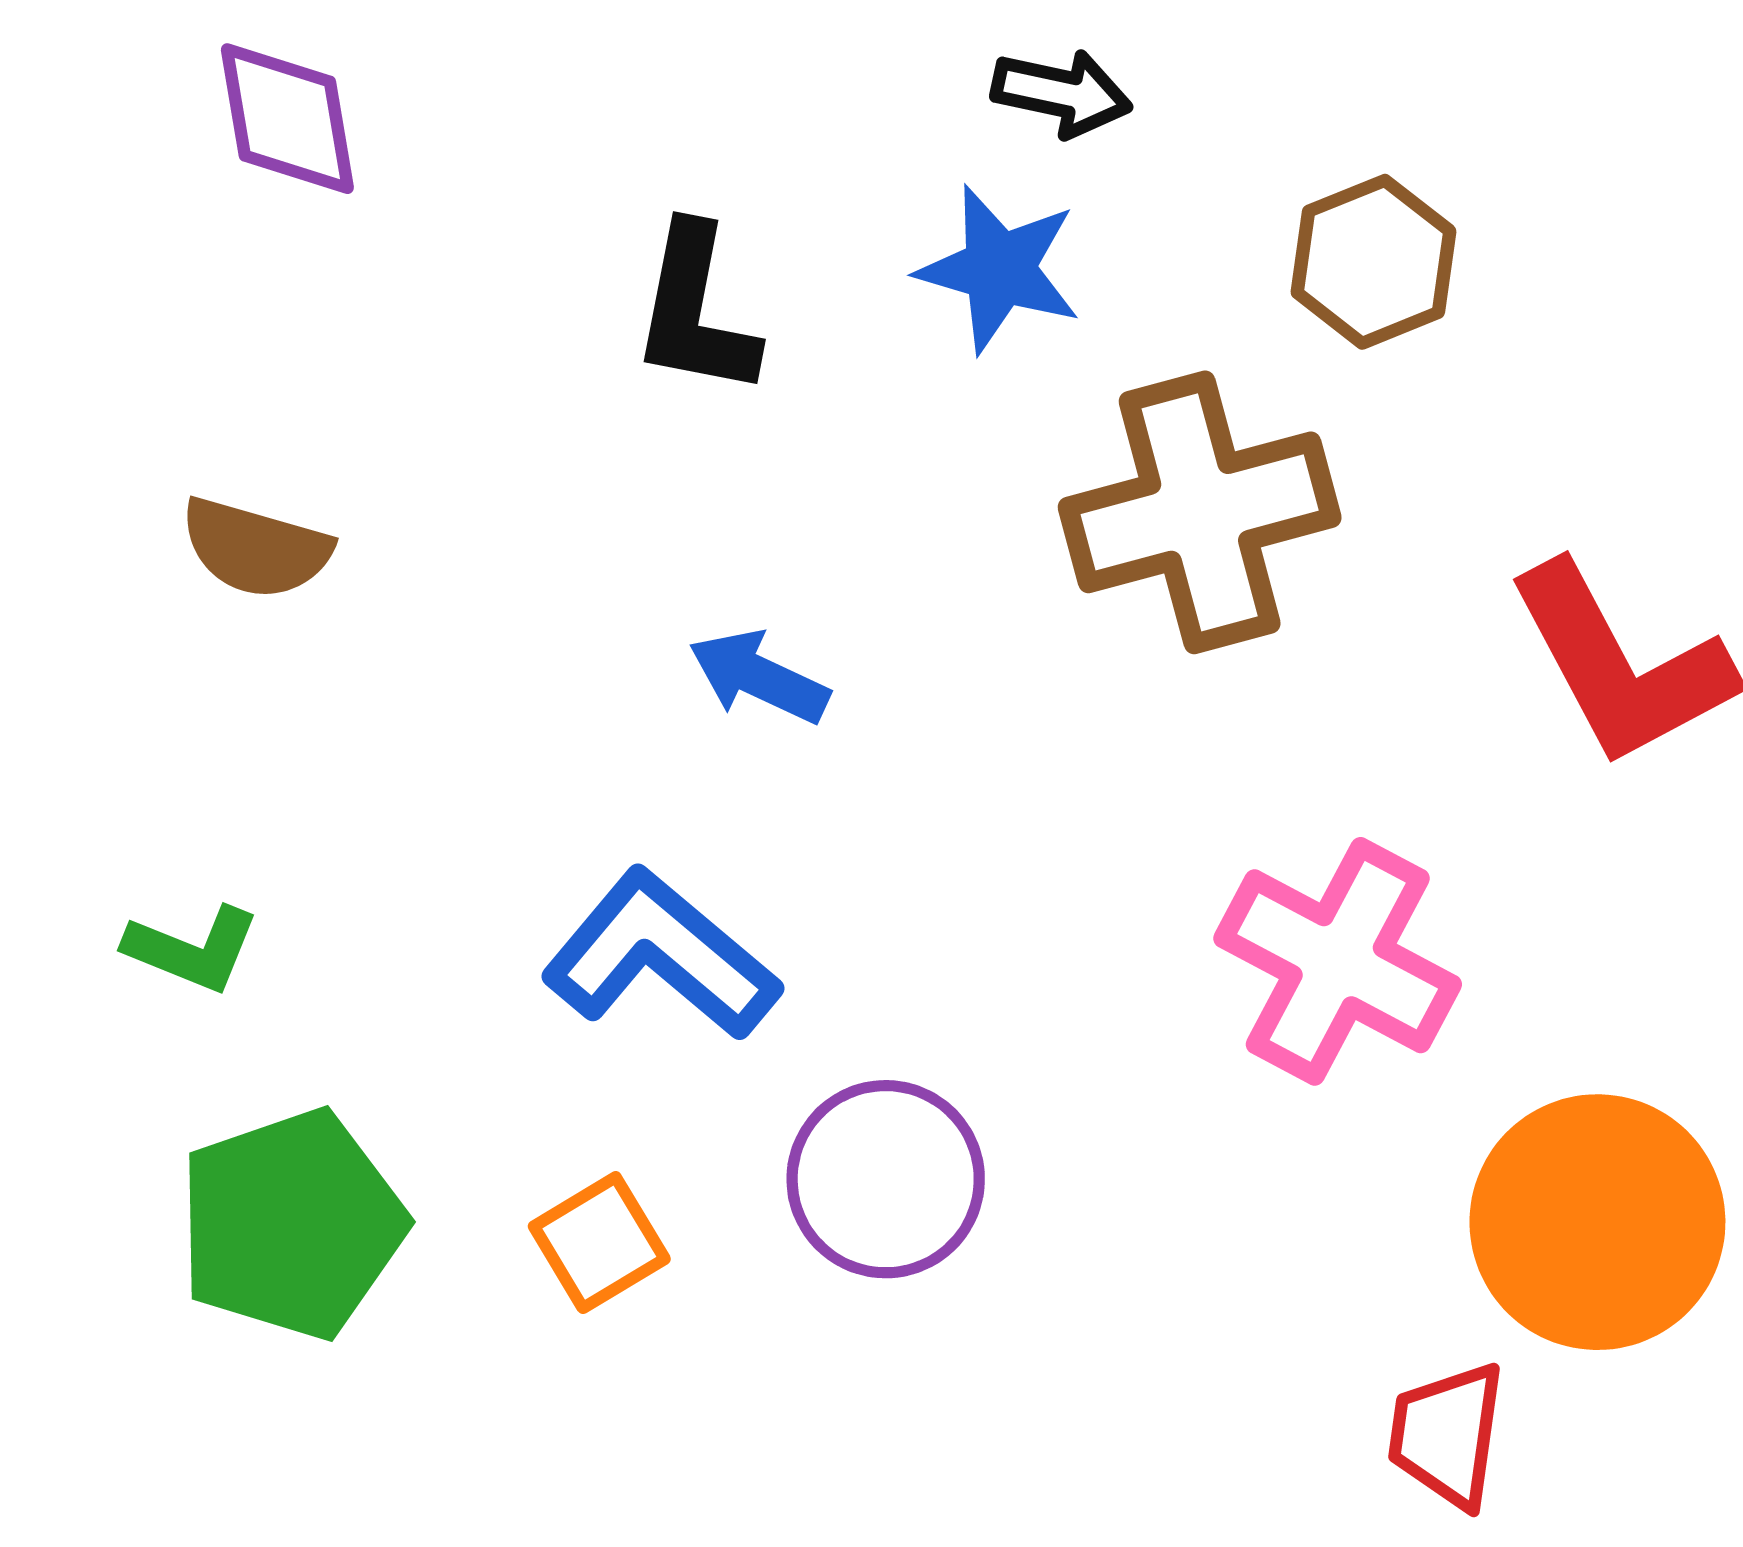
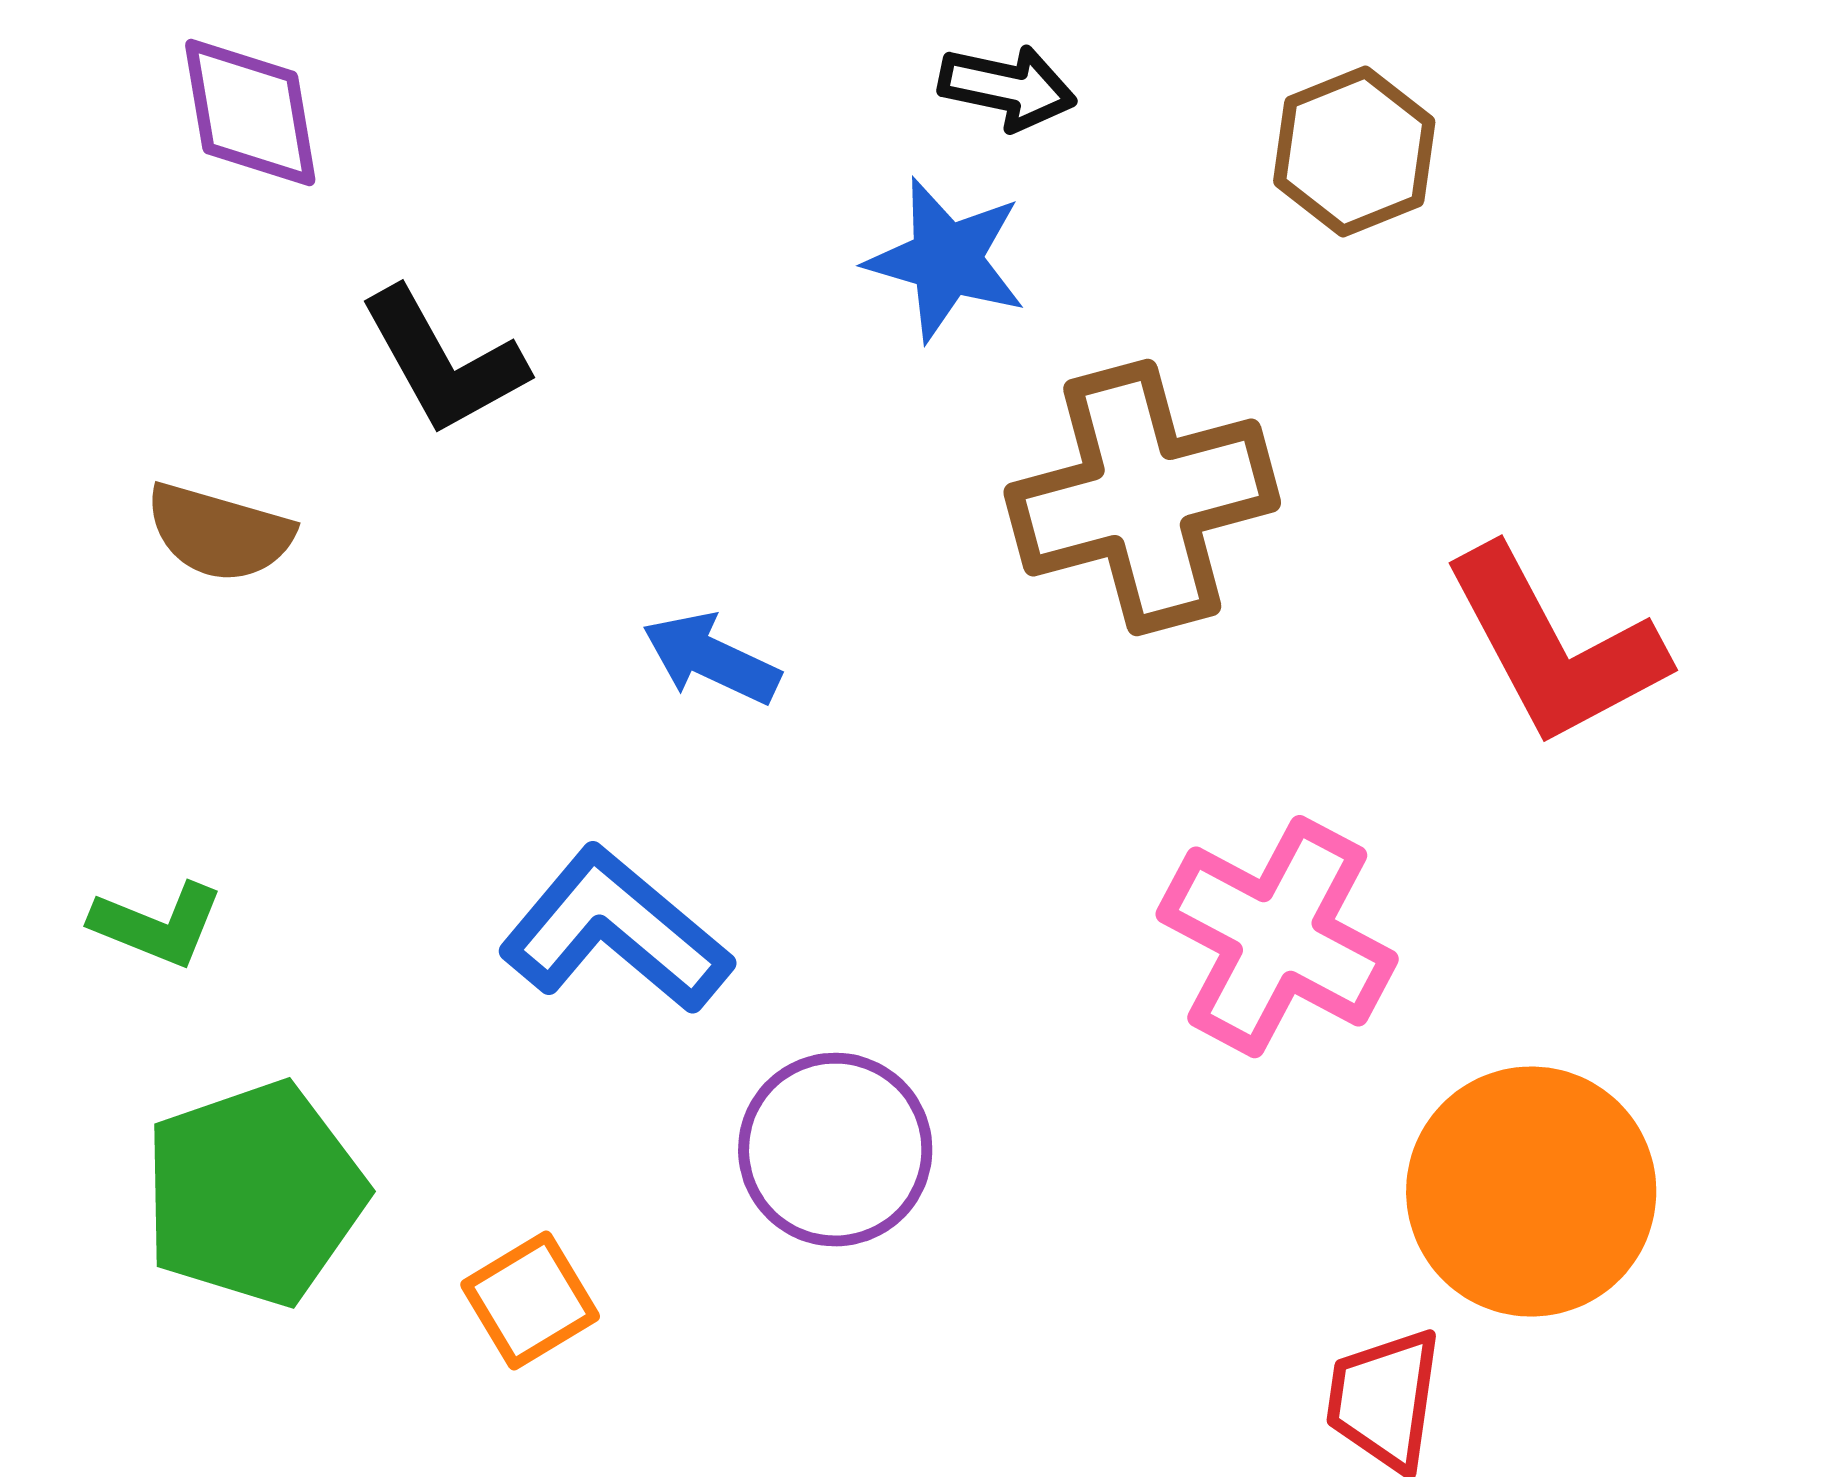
brown hexagon: (1373, 262) -> (1354, 152), moved
black L-shape: (695, 311) -> (443, 362), moved, turned -40
orange square: (599, 1243) -> (530, 1301), moved

